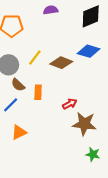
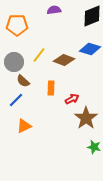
orange rectangle: (38, 92) -> (51, 88), moved
brown star: (84, 124) -> (86, 118), turned 30

